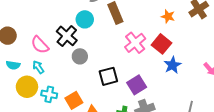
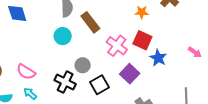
black cross: (67, 36) -> (65, 82), moved
gray circle: (80, 56) -> (83, 65), moved
purple square: (137, 85) -> (130, 74), moved

